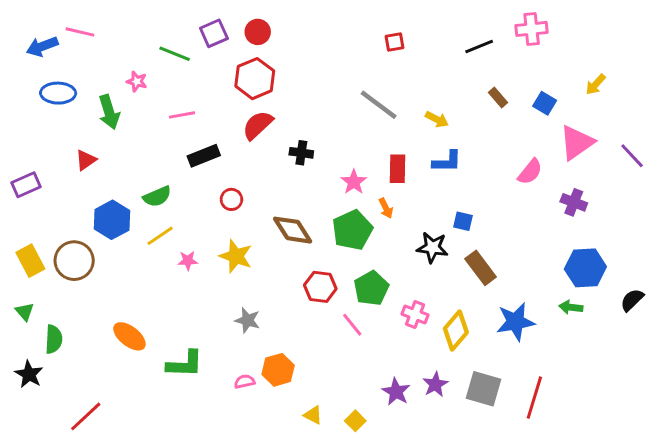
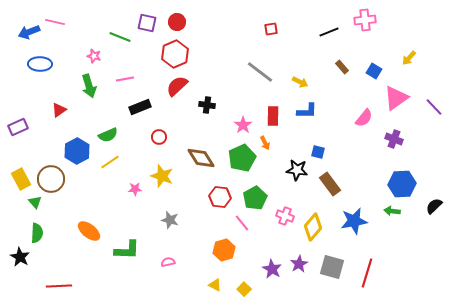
purple square: (214, 33) -> (147, 23), turned 36
green arrow: (109, 112) -> (89, 86), moved
pink star: (188, 261) -> (135, 189), moved
green triangle: (25, 312) -> (35, 202), moved
orange hexagon: (278, 370) -> (224, 250), moved
red line: (86, 416) -> (59, 286), turned 40

